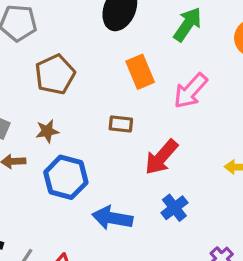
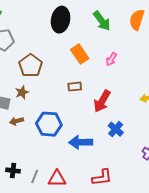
green arrow: (188, 24) -> (102, 21), turned 120
pink arrow: (191, 91) -> (111, 59), size x0.6
brown star: (47, 131) -> (22, 92), moved

